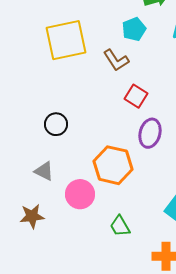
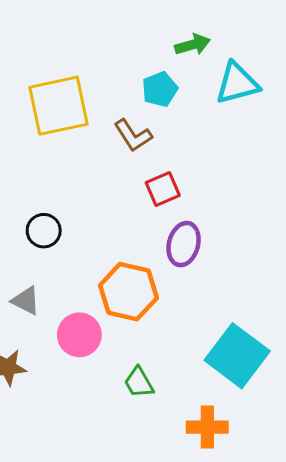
red square: (136, 96) -> (163, 189), turned 35

